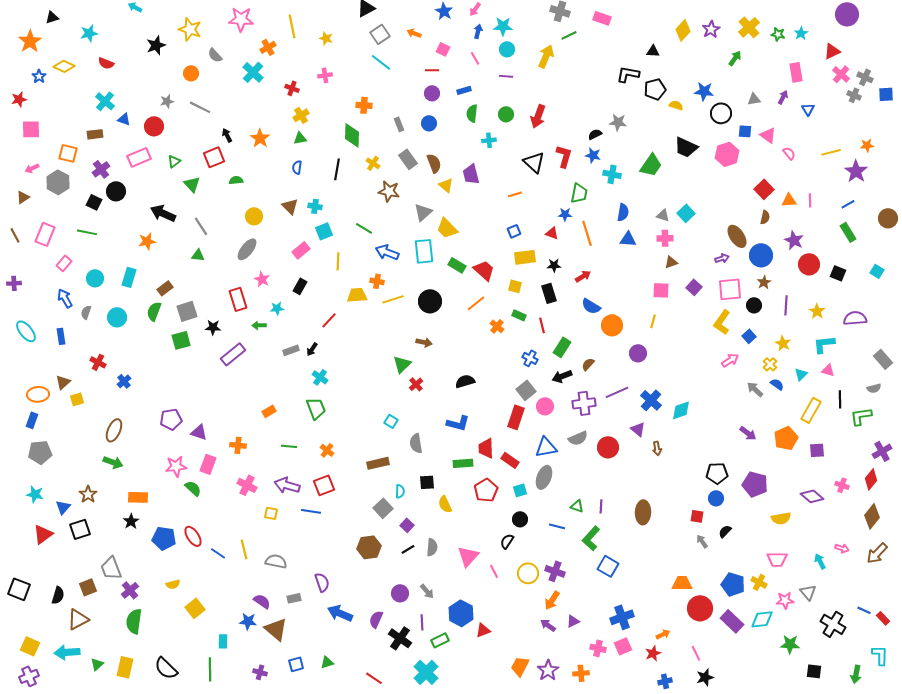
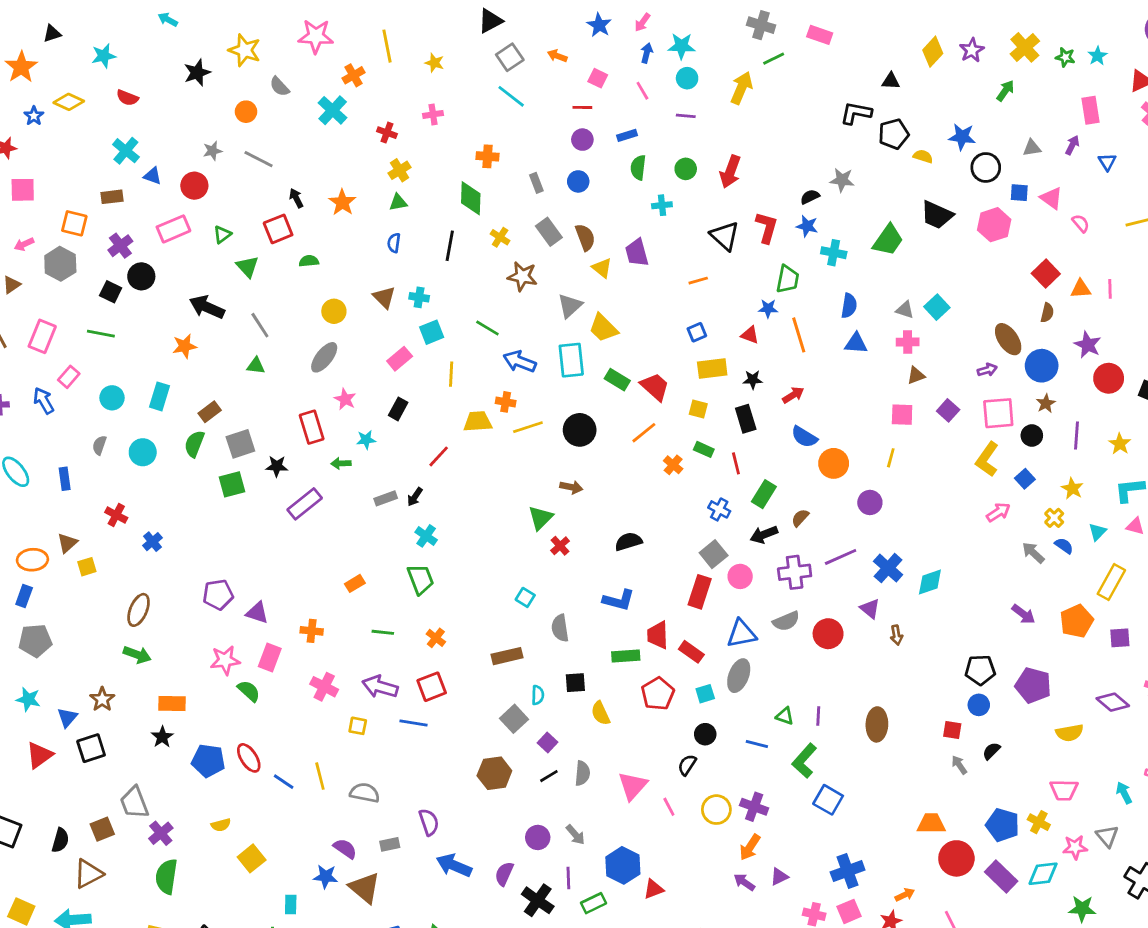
blue arrow: (65, 298) -> (44, 401), moved

